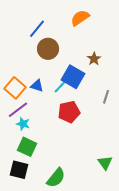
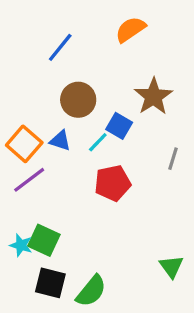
brown circle: (48, 49) -> (78, 100), moved
brown star: (94, 59) -> (153, 96), size x1.6
blue square: (73, 77) -> (119, 126), size x0.7
cyan star: (23, 124) -> (21, 245), moved
black square: (19, 170) -> (50, 283), moved

